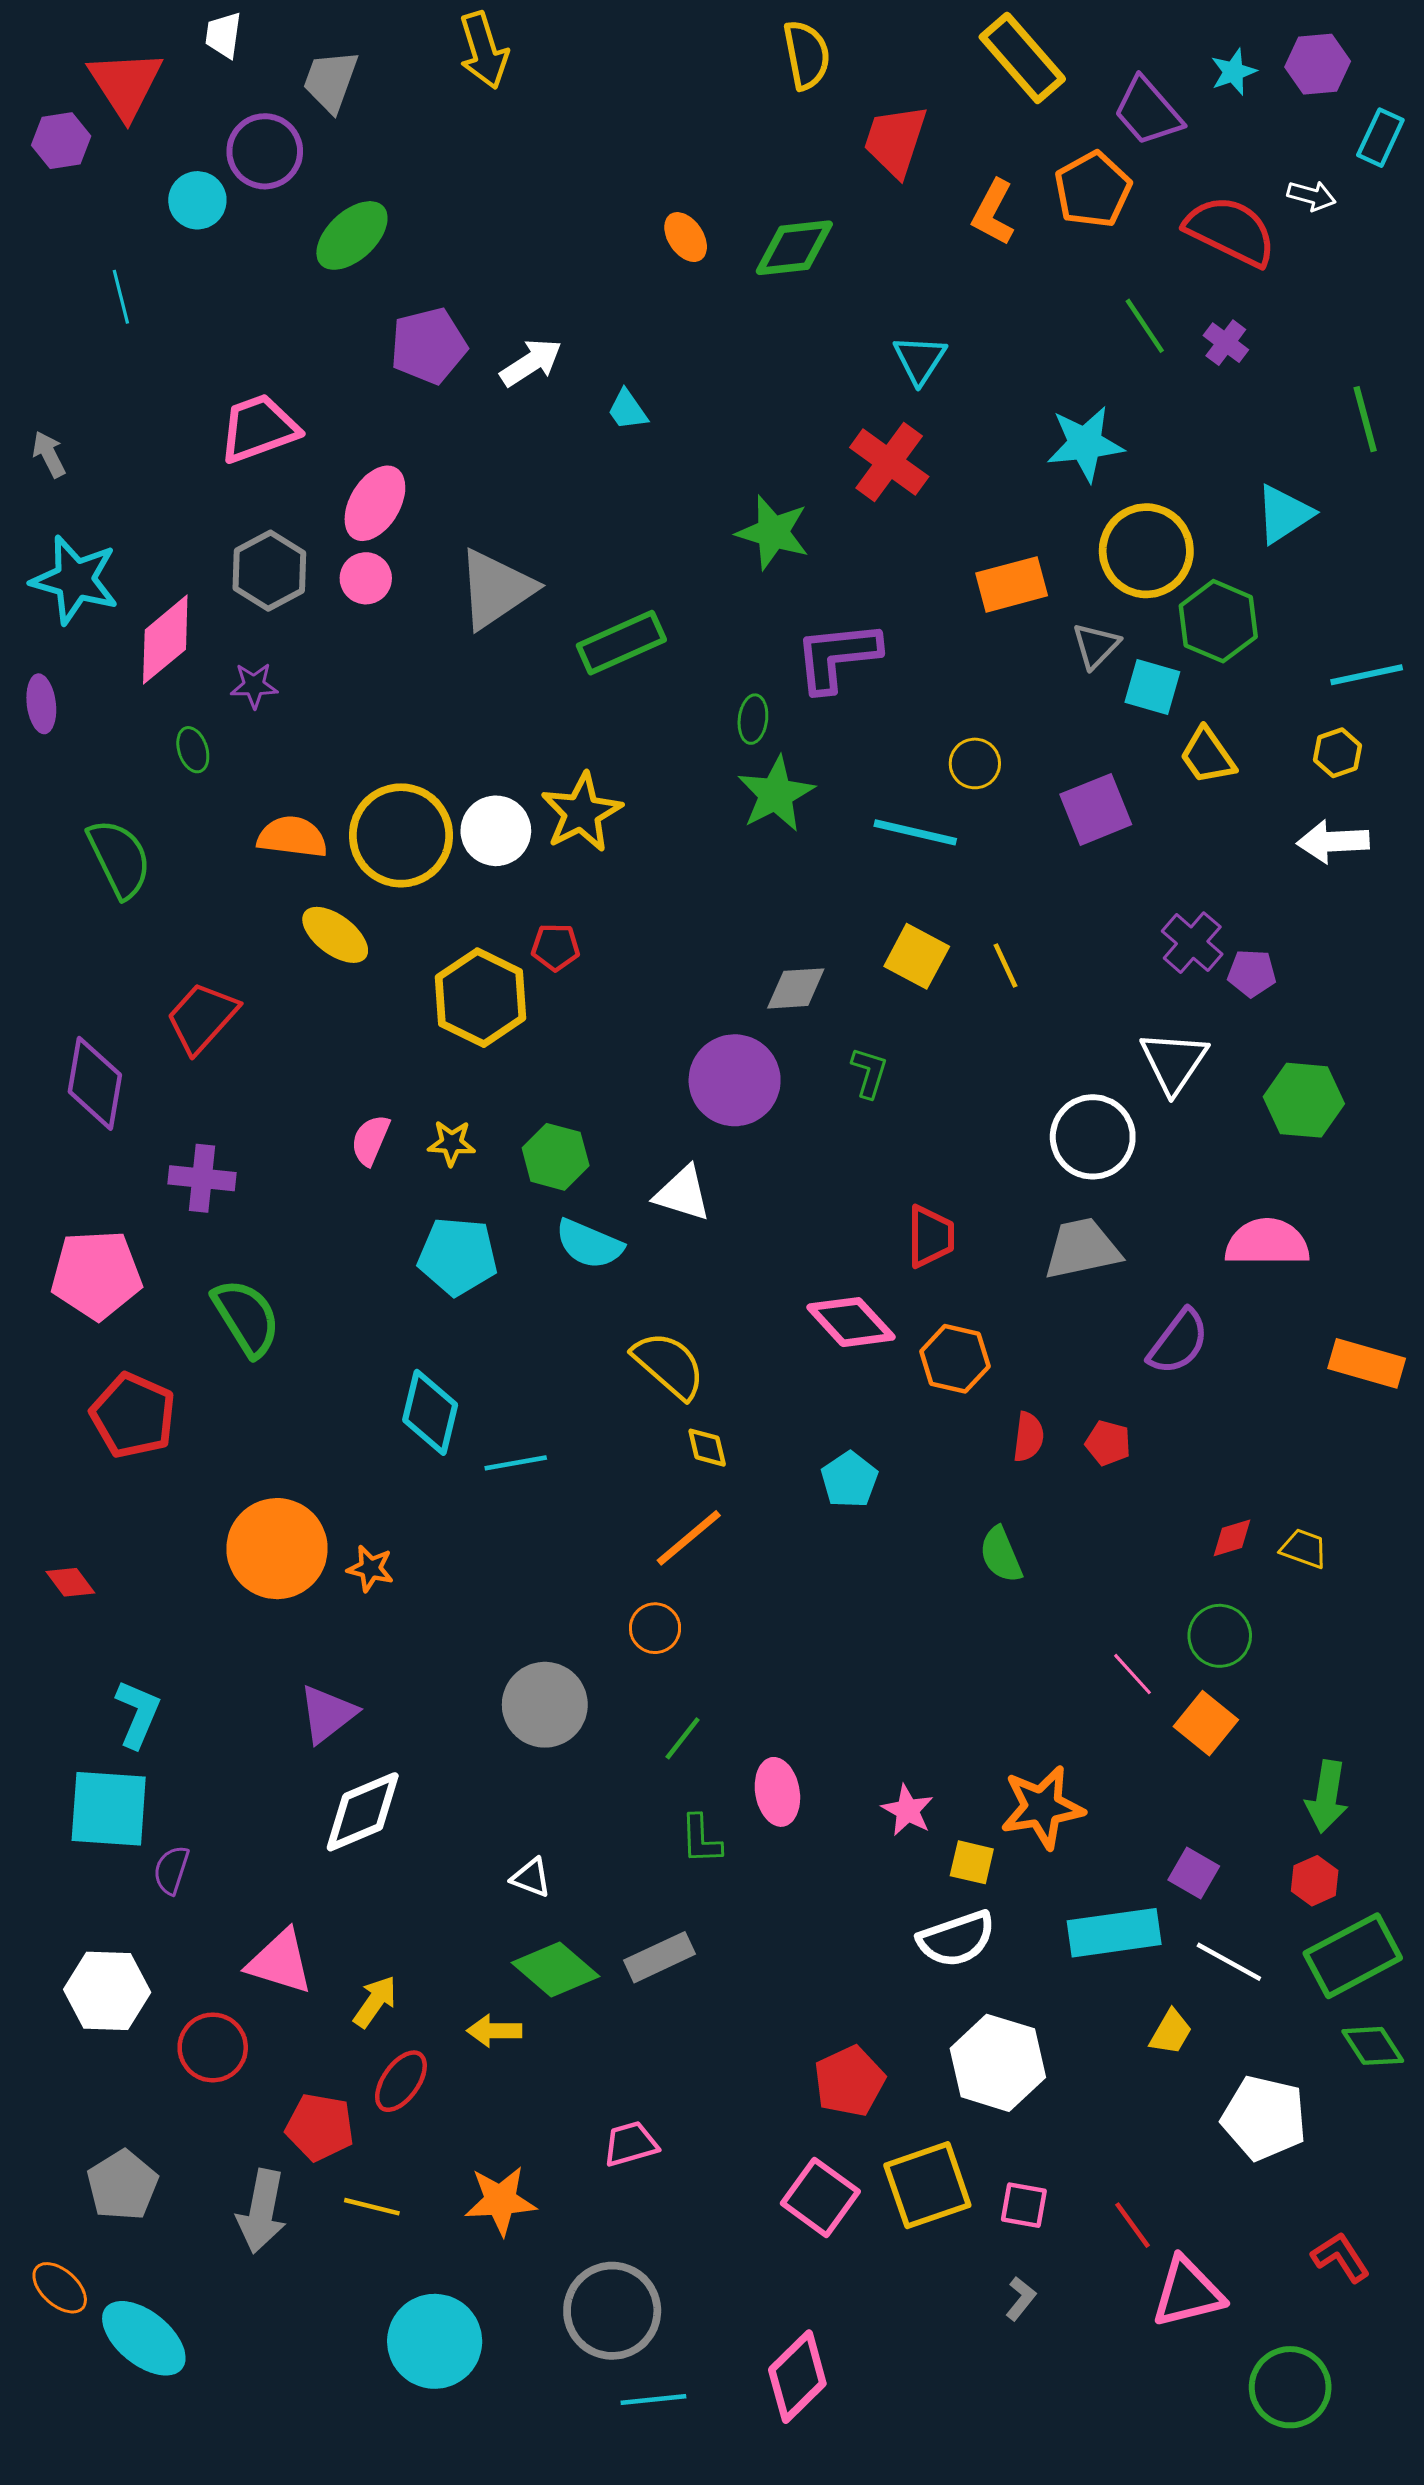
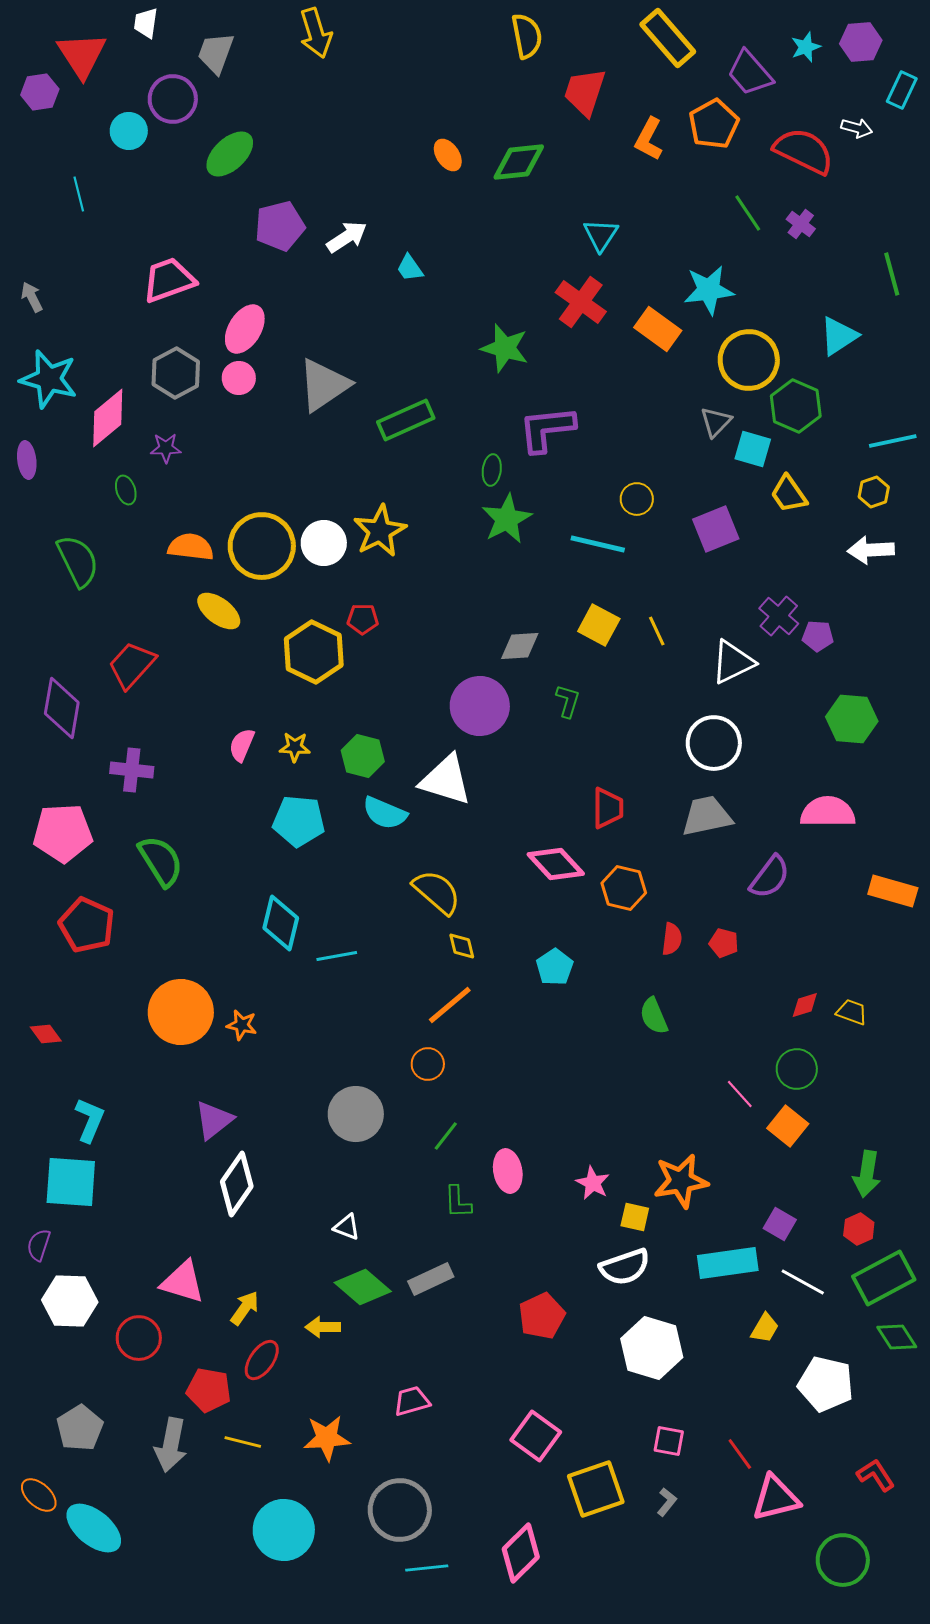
orange rectangle: (1012, 584) -> (658, 329), moved, turned 51
white triangle: (1174, 1062) -> (733, 662), moved, turned 30
white triangle: (683, 1194) -> (446, 780), size x1.4
white diamond: (363, 1812) -> (237, 1184), turned -32
purple semicircle: (171, 1870) -> (39, 1245), moved
red pentagon: (849, 2081) -> (542, 1316), moved
yellow square: (927, 2185) -> (596, 1489), moved

